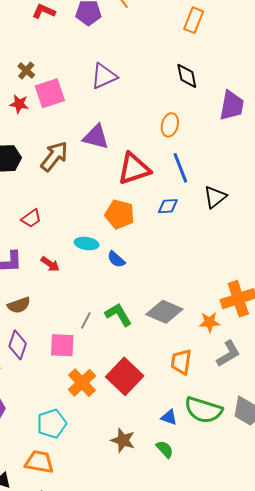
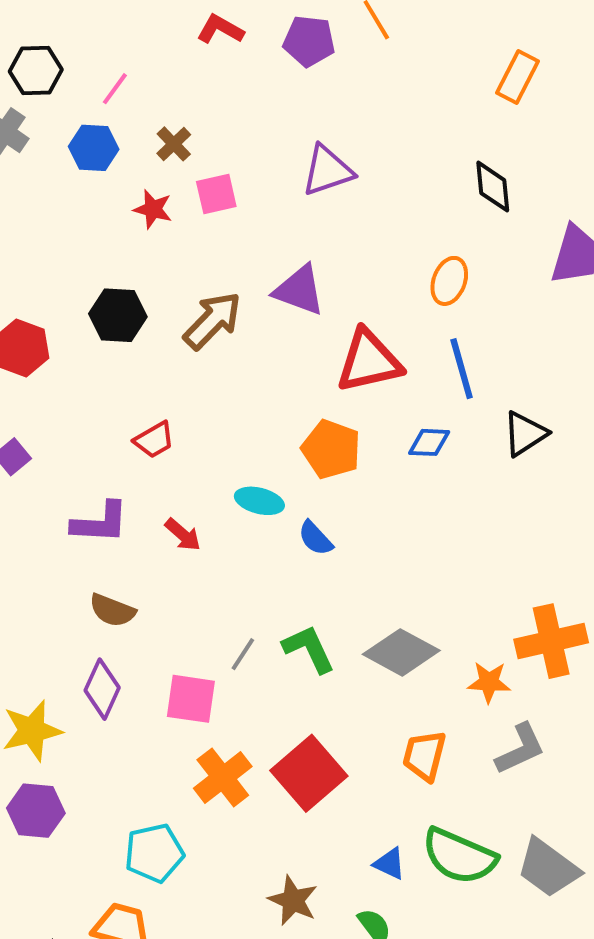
pink square: (50, 93) -> (216, 194), size x0.7
brown semicircle: (19, 305) -> (112, 610), turned 35

